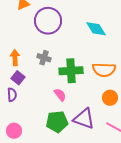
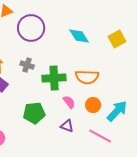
pink semicircle: (60, 95) -> (69, 102), moved
purple triangle: (84, 119) -> (67, 126), size x0.6
green pentagon: (57, 122) -> (34, 113), moved

